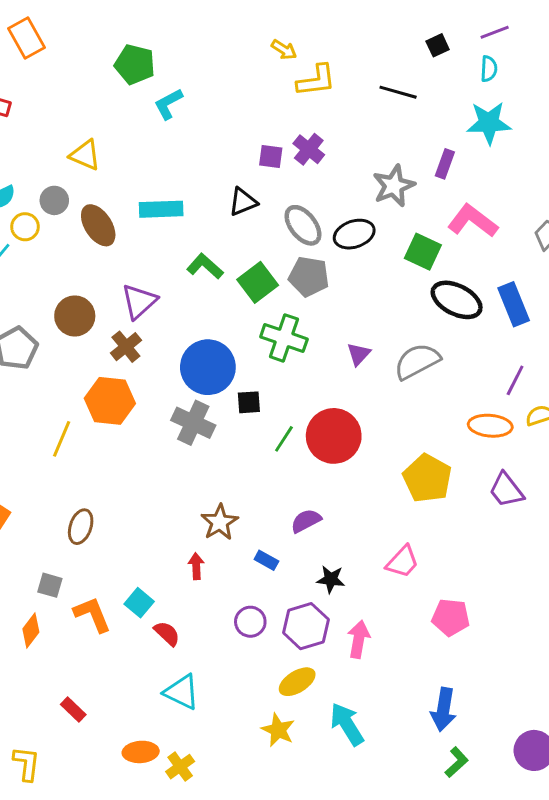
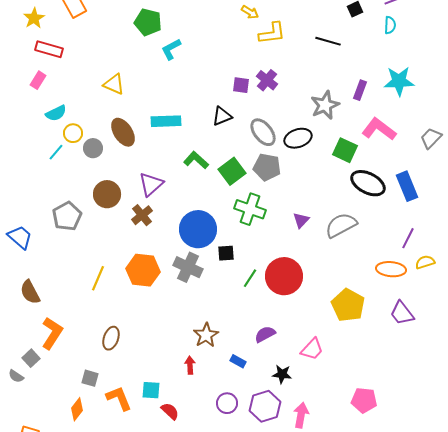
cyan star: (489, 123) -> (399, 81), moved
gray circle: (54, 200) -> (93, 148), moved
orange hexagon: (110, 401) -> (143, 270), moved
pink trapezoid: (402, 562) -> (312, 349), moved
cyan square: (139, 603) -> (151, 390), turned -36

